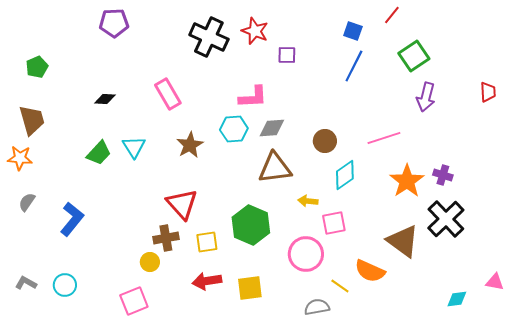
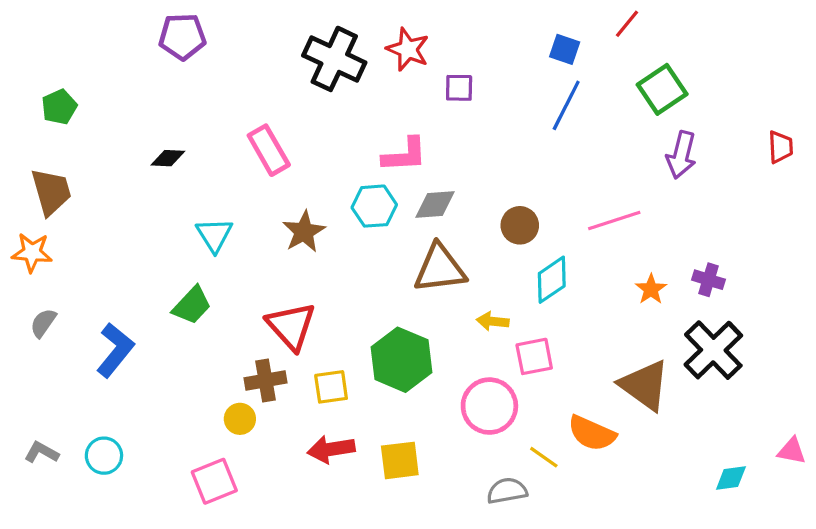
green trapezoid: (99, 153) -> (192, 305), moved
orange star: (407, 181) -> (651, 289), size x0.6

